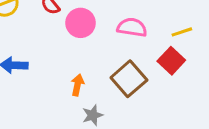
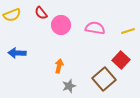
red square: (171, 61) -> (121, 60), moved
brown square: (129, 79) -> (104, 79), moved

